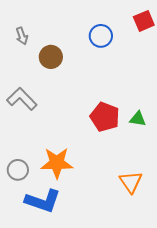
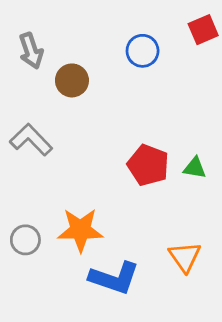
gray arrow: (22, 36) -> (31, 51), size x1.4
blue L-shape: (43, 201) -> (114, 278), moved

